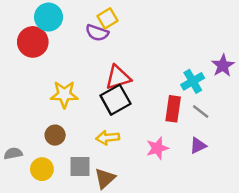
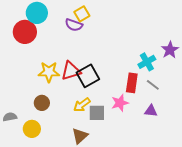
red triangle: (118, 77) -> (71, 71), moved
yellow arrow: (108, 138) -> (82, 105), turned -30
purple triangle: (198, 146) -> (151, 111), turned 32
pink star: (157, 148) -> (120, 103), moved
gray square: (80, 167) -> (97, 113), moved

